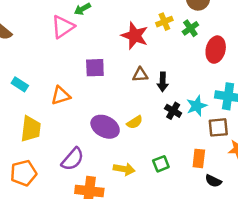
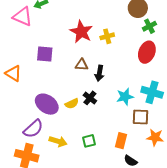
yellow cross: (164, 22) -> (107, 36), moved
pink triangle: (63, 27) -> (23, 17), turned 50
green cross: (190, 28) -> (149, 26), moved
orange triangle: (61, 96) -> (13, 73), turned 42
black cross: (173, 111) -> (90, 98), moved
purple semicircle: (73, 159) -> (33, 129), moved

